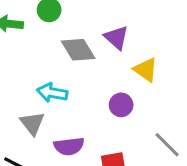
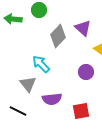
gray diamond: (78, 50) -> (58, 36), turned 75
cyan arrow: (52, 93) -> (41, 64), turned 36

